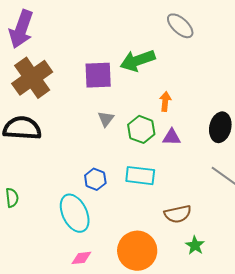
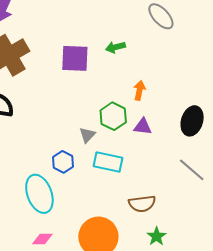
green arrow: (138, 61) -> (115, 47), size x0.6
gray triangle: (106, 119) -> (87, 135), moved

